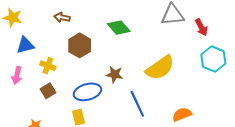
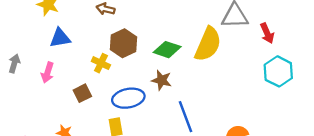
green diamond: (119, 28) -> (167, 50), moved, turned -35
yellow cross: (48, 66) -> (101, 63), moved
yellow semicircle: (160, 68) -> (208, 44), moved, turned -36

